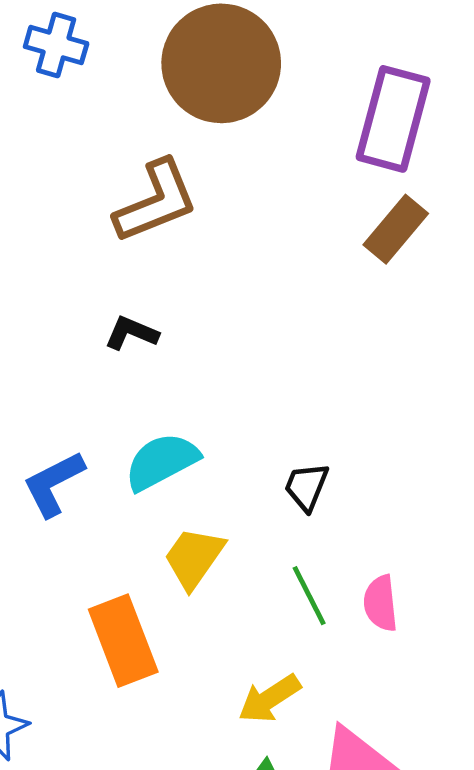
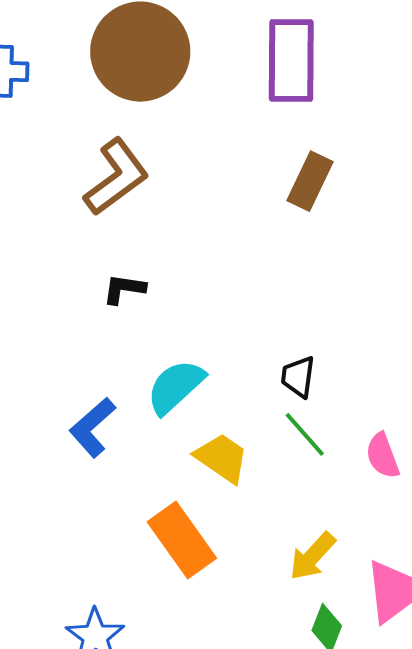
brown rectangle: (396, 229) -> (310, 181), moved
yellow trapezoid: (194, 558) -> (222, 458), turned 104
green line: (309, 596) -> (305, 434), moved

